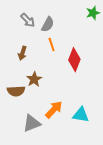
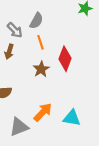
gray arrow: (28, 20) -> (15, 30), moved
brown star: (34, 79) -> (41, 69), moved

